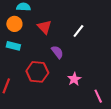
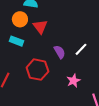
red triangle: (44, 27) -> (40, 27), moved
white line: (78, 31) -> (81, 49), moved

